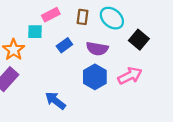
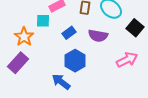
blue hexagon: (95, 77) -> (75, 61), moved

